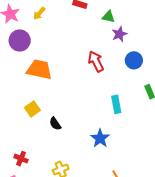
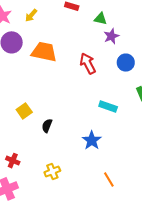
orange trapezoid: (39, 69) -> (44, 52), moved
cyan rectangle: (116, 104) -> (108, 106), turned -60
black semicircle: (55, 124) -> (47, 126), turned 56

